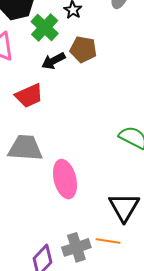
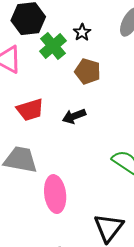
black arrow: (53, 61) -> (74, 116), moved

